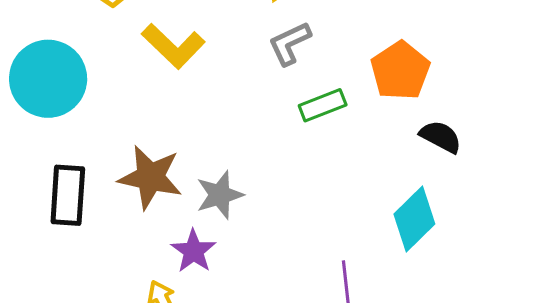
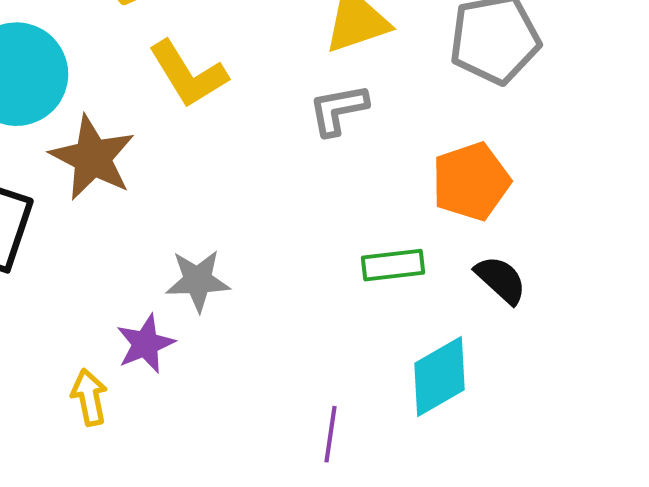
green rectangle: (323, 105) -> (393, 265), moved
brown star: (150, 177) -> (93, 158), moved

